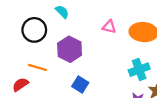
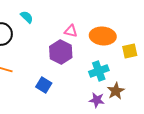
purple hexagon: (70, 49) -> (61, 52), moved

